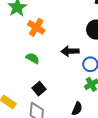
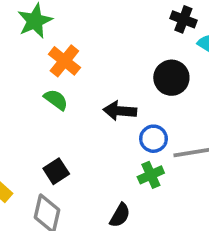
green semicircle: (33, 58) -> (56, 100), moved

